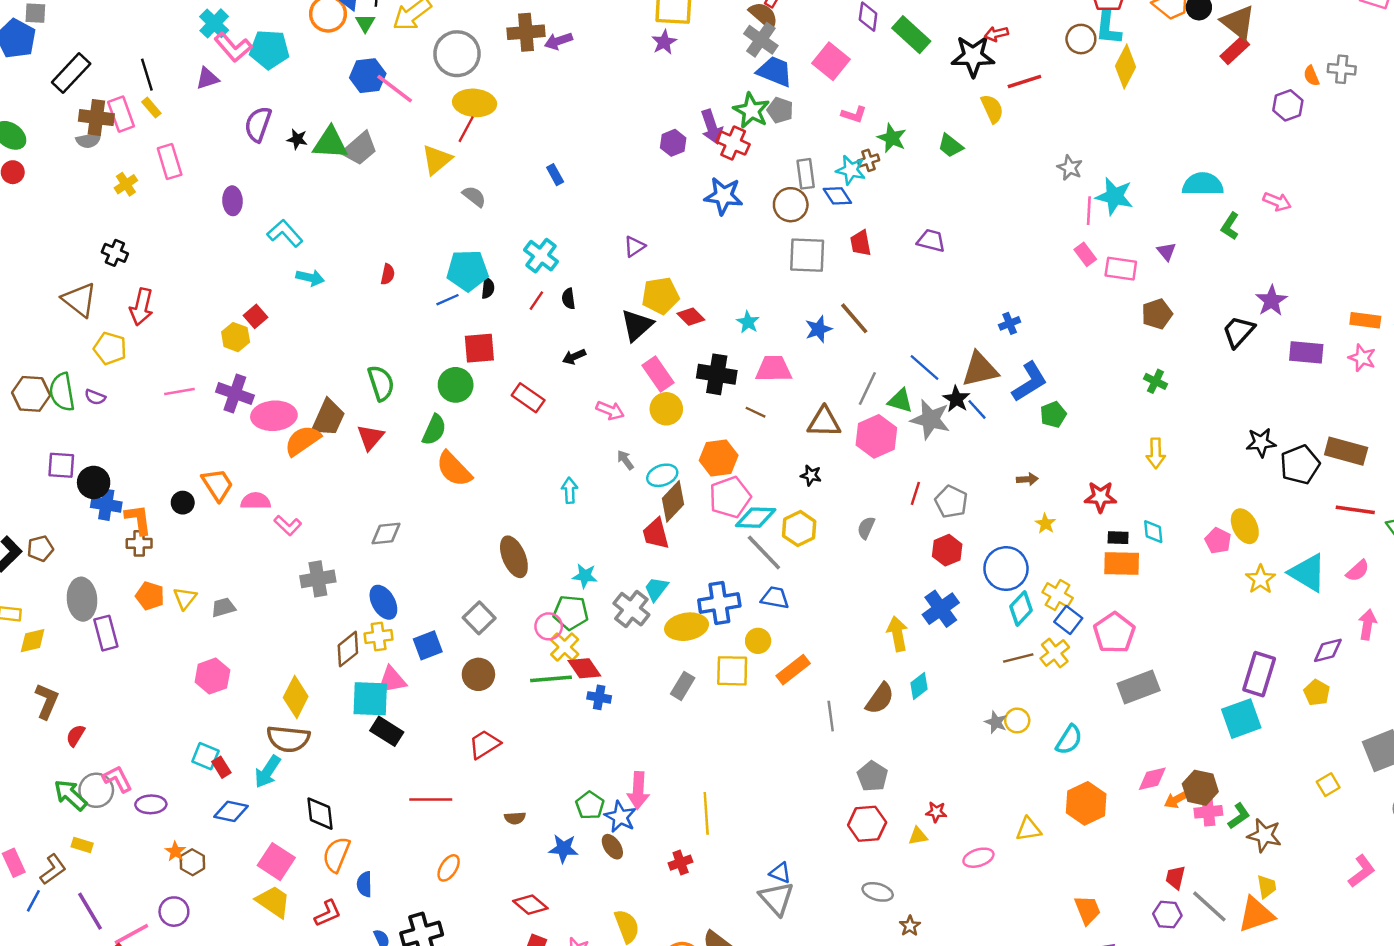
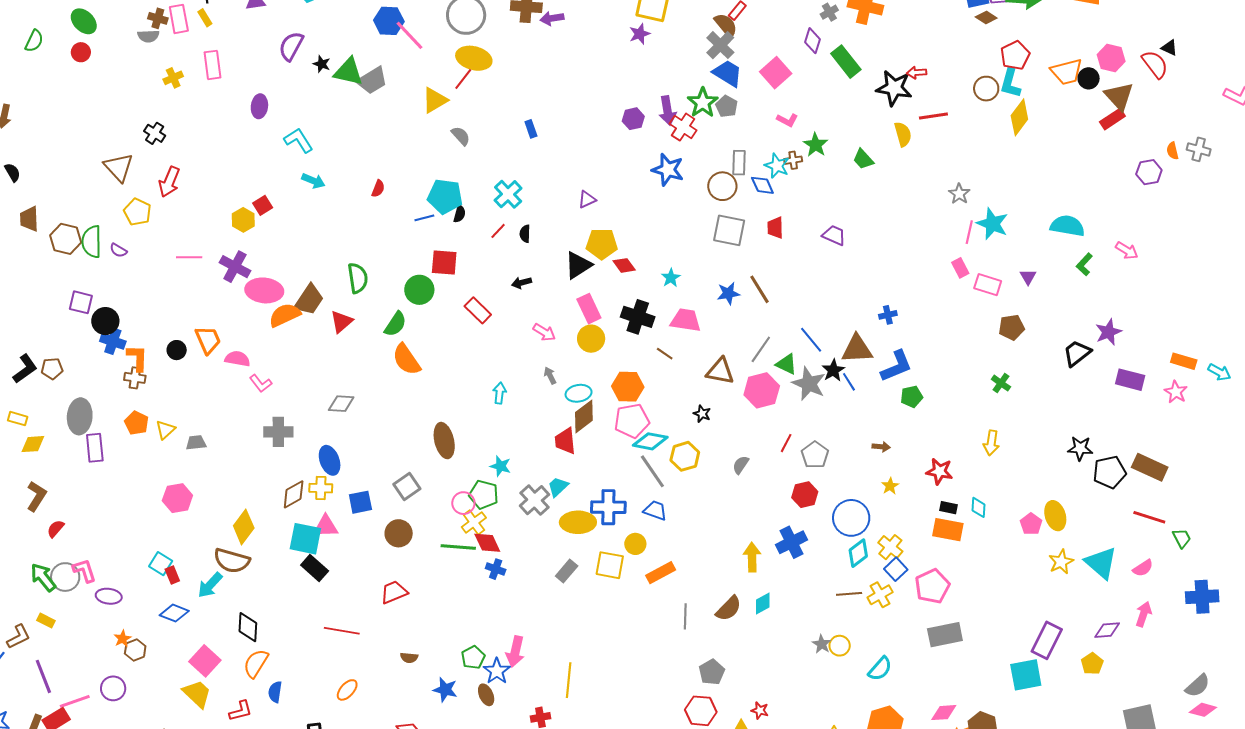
brown cross: (96, 118) -> (158, 18), size x0.7

